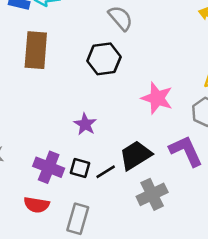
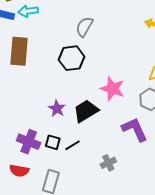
gray semicircle: (120, 18) -> (84, 27), turned -110
black trapezoid: (136, 155) -> (86, 111), moved
gray cross: (152, 194) -> (108, 163), size x0.7

